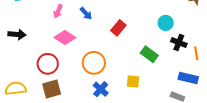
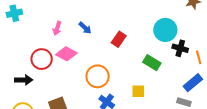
cyan circle: (166, 23) -> (165, 30), size x1.5
black arrow: (17, 34) -> (24, 80), moved
red circle: (48, 64) -> (42, 59), moved
blue rectangle: (188, 78) -> (193, 83), turned -48

